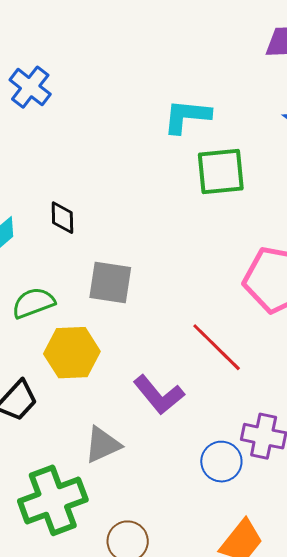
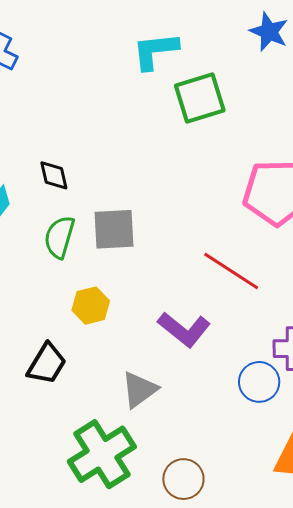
green semicircle: (33, 303) -> (59, 237), moved, turned -42
yellow hexagon: (72, 353) -> (91, 306), size x0.7

